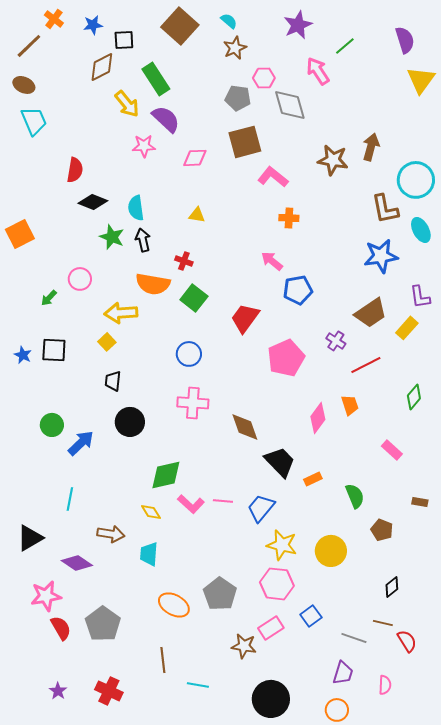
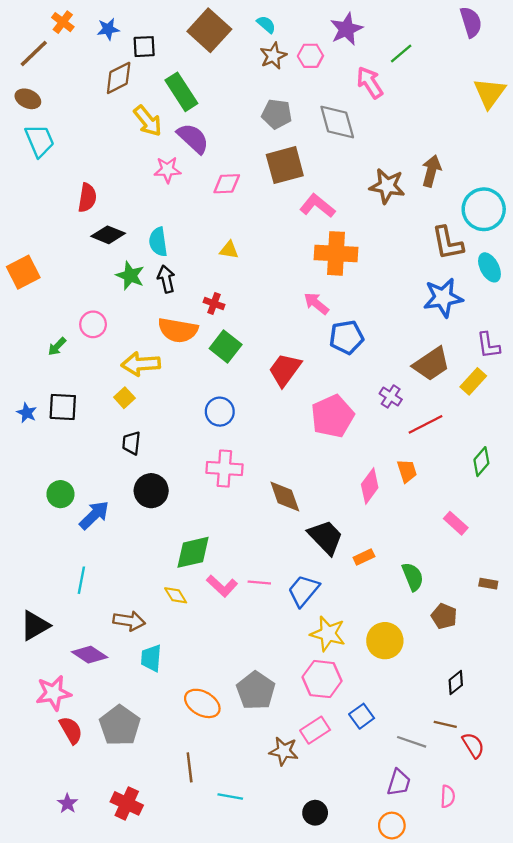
purple semicircle: (405, 40) -> (471, 22), moved
pink hexagon: (264, 78) -> (310, 56), moved
orange cross: (289, 218) -> (336, 253), size x1.8
cyan trapezoid: (149, 554) -> (151, 658), moved
black circle: (271, 699) -> (315, 813), size x0.6

